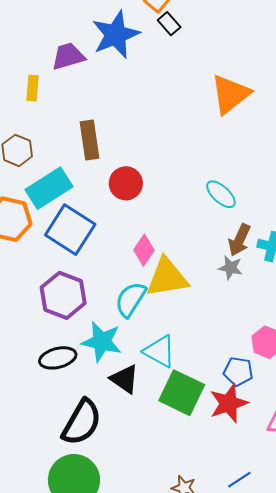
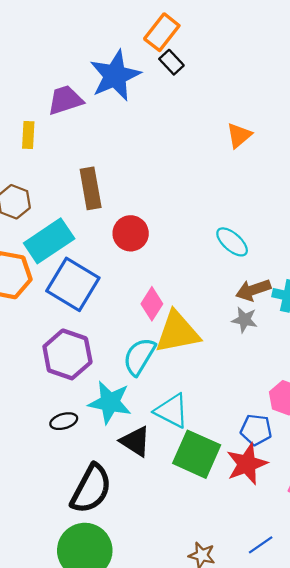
orange triangle: (230, 94) -> (239, 135), size x0.6
brown arrow: (239, 240) -> (253, 290), turned 48
black ellipse: (58, 358) -> (64, 421), size x0.7

